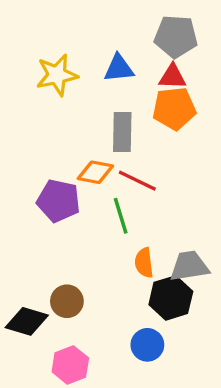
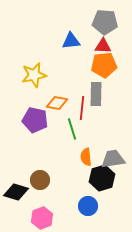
yellow star: (57, 75) -> (34, 75), moved
gray rectangle: (122, 132) -> (96, 94), moved
red line: (137, 181) -> (82, 108), turned 70

